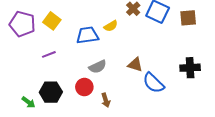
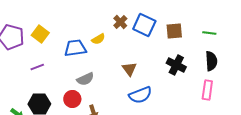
brown triangle: (135, 65) -> (129, 69), moved, turned 35
black cross: (190, 68) -> (176, 65), moved, turned 30
blue semicircle: (153, 83) -> (140, 95), turned -65

